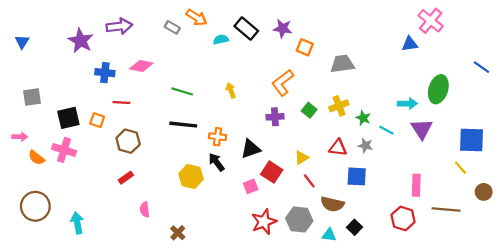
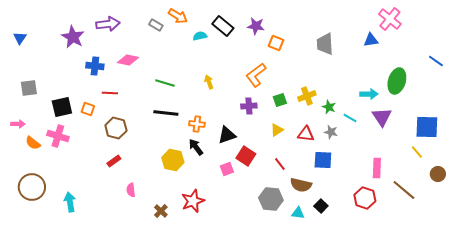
gray trapezoid: (342, 64) -> (325, 44), moved, turned -85
green square: (309, 110) -> (280, 100), turned 32
yellow triangle: (301, 158) -> (277, 130), moved
brown line: (446, 210) -> (404, 190), turned 35
red star: (264, 222) -> (193, 201), moved

